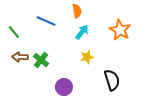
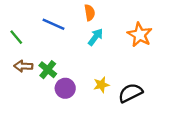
yellow star: (87, 57) -> (101, 85), moved
black semicircle: (112, 80) -> (130, 93), turned -100
purple circle: (64, 87) -> (65, 88), moved

